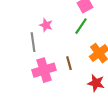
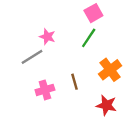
gray line: (33, 42) -> (32, 57), turned 66
pink cross: (44, 70) -> (45, 90), size x0.7

